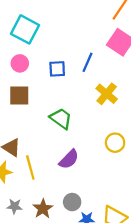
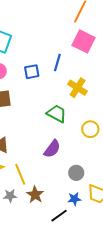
green trapezoid: (61, 119) -> (57, 114), moved
yellow line: (30, 167) -> (20, 174), moved
gray circle: (72, 202) -> (76, 173), moved

